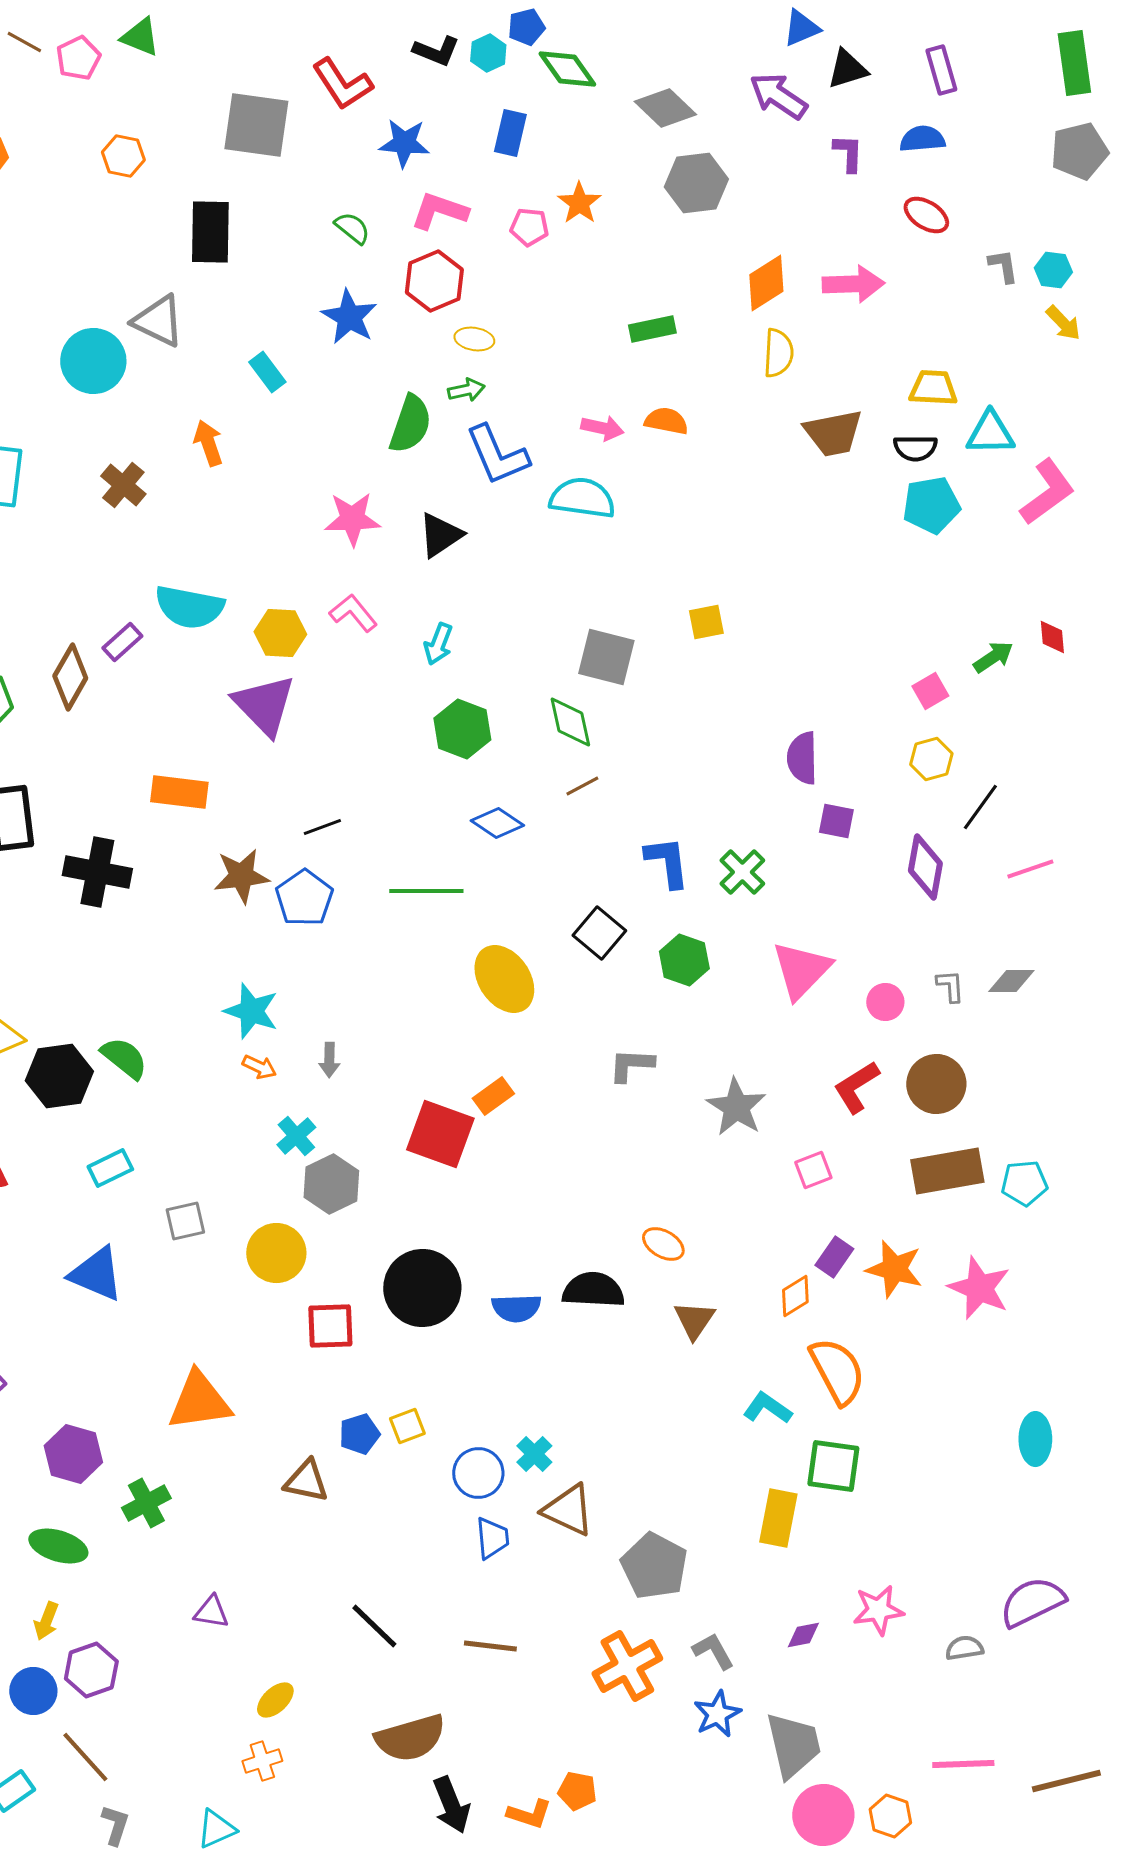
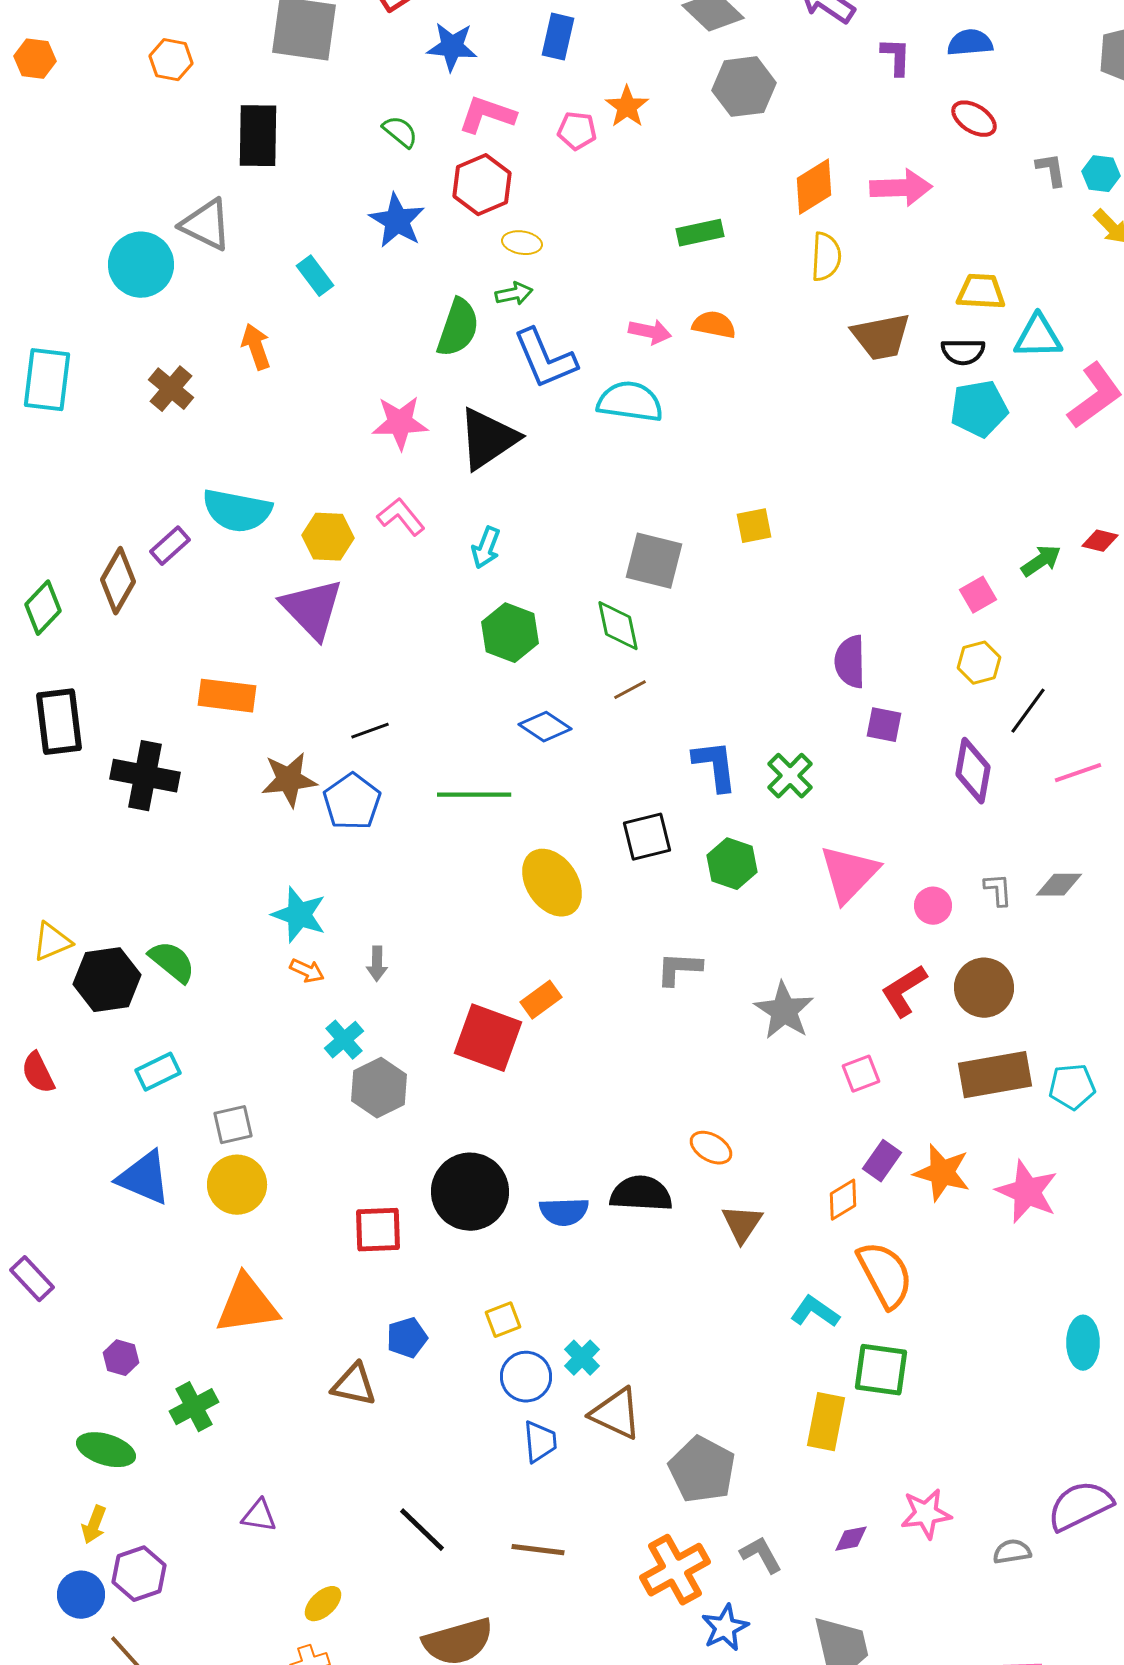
black triangle: (440, 535) -> (488, 439), size x1.4
red diamond: (1052, 637) -> (1100, 541), turned -72
black square: (599, 933) -> (647, 837), turned 36
yellow circle: (276, 1253) -> (237, 1185), moved
yellow square: (407, 1426) -> (503, 1320), moved
purple hexagon: (73, 1454) -> (121, 1358), size x0.6
blue star: (717, 1714) -> (725, 1628), moved

